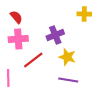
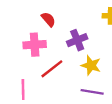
red semicircle: (16, 17) -> (48, 19), moved

